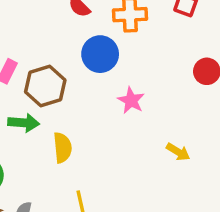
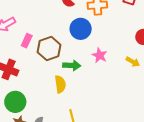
green arrow: (24, 123) -> (72, 65), moved
yellow arrow: (178, 152) -> (133, 62), moved

